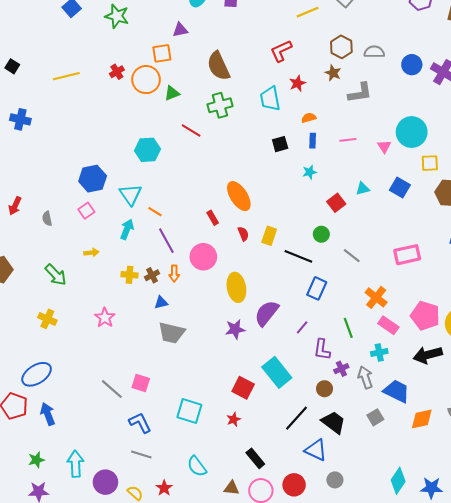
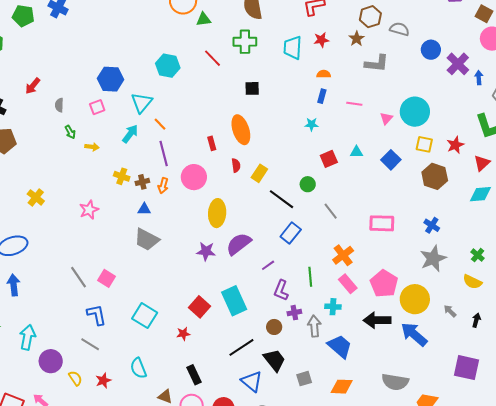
black square: (280, 144) -> (252, 88), moved
green arrow: (56, 275) -> (70, 132), moved, size x0.6
gray square: (375, 417) -> (304, 379), moved
orange diamond: (422, 419) -> (342, 387), moved

